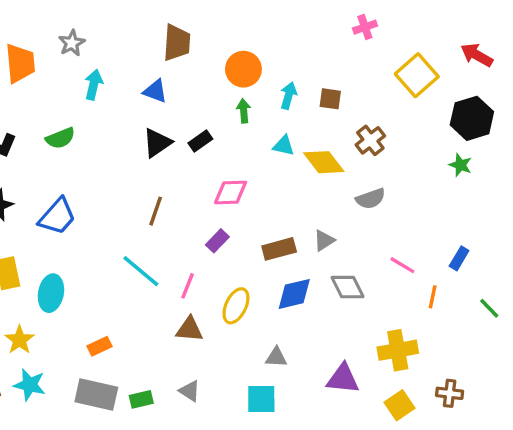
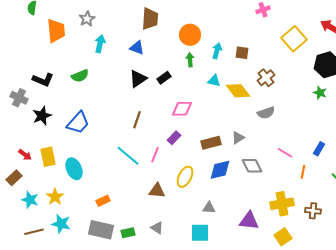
pink line: (188, 286) -> (155, 155), moved
cyan ellipse: (51, 293) -> (74, 169), turned -35
brown cross: (450, 393) -> (313, 211), moved

